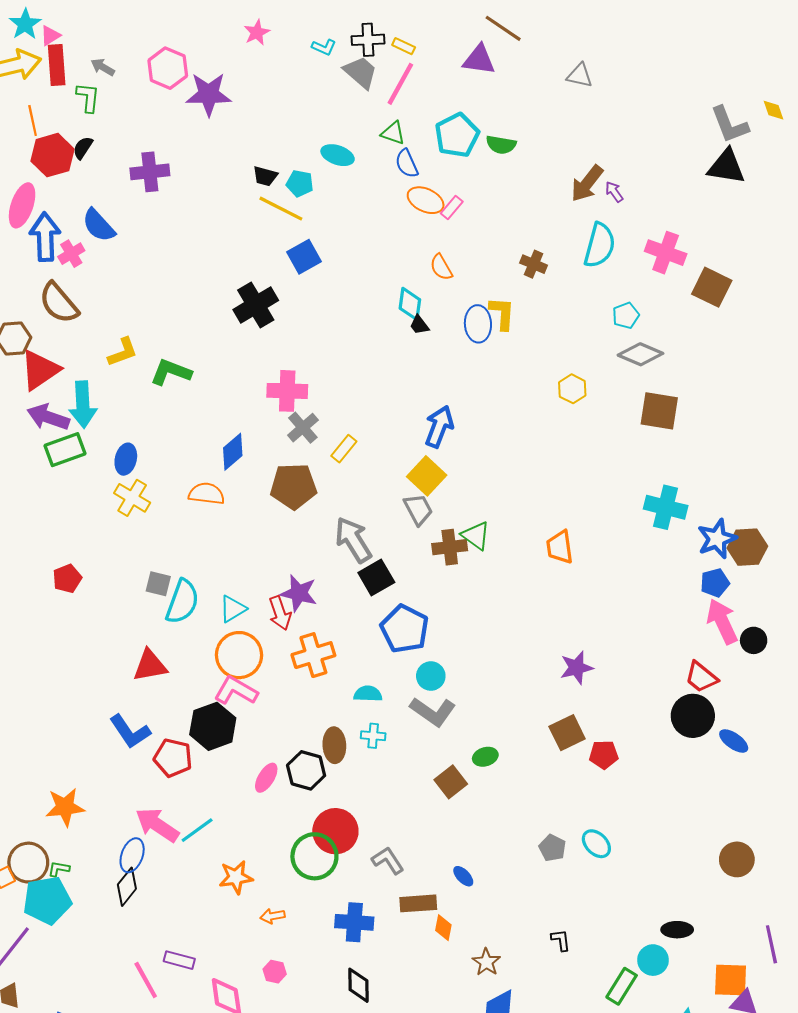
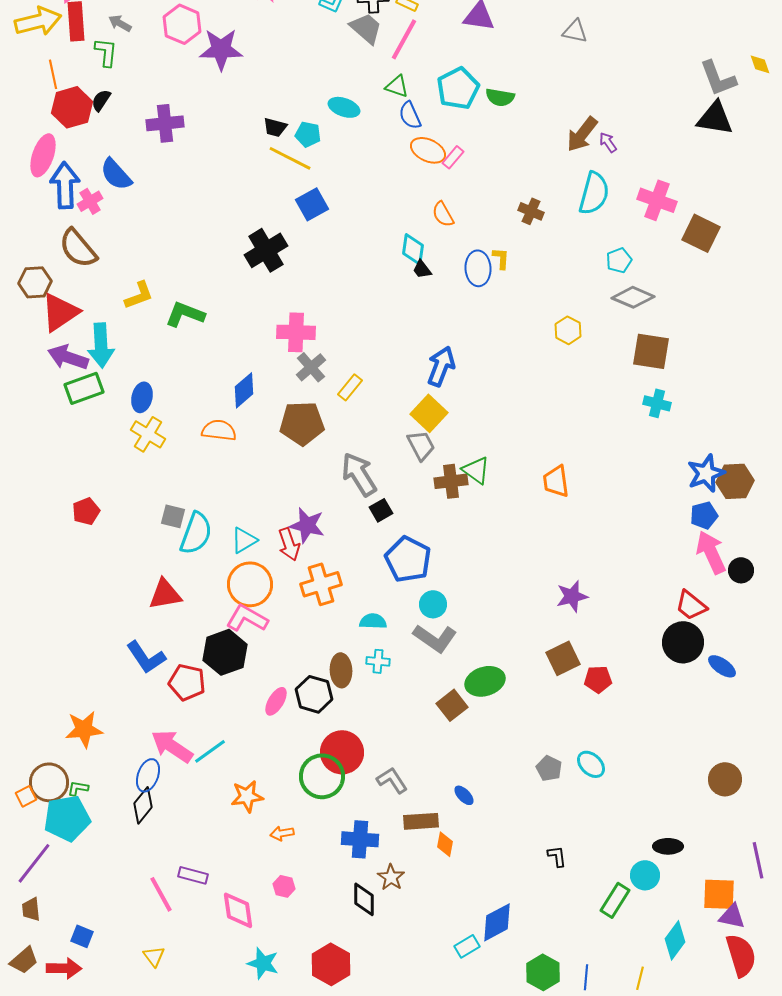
yellow L-shape: (502, 313) -> (501, 258), size x0.7
cyan cross: (666, 507) -> (657, 403), moved, size x0.7
black square: (376, 577) -> (381, 510), size x0.7
green ellipse: (485, 757) -> (485, 681), size x1.6
brown star: (486, 962) -> (391, 877), moved

